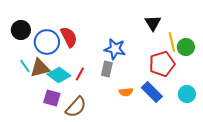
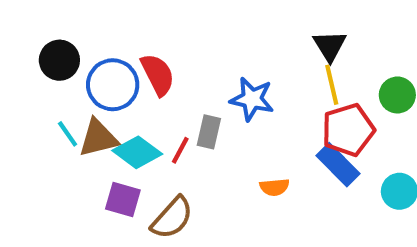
yellow line: (172, 42) -> (332, 85), moved
gray rectangle: (107, 69) -> (209, 132), moved
blue rectangle: (152, 92) -> (338, 165), moved

